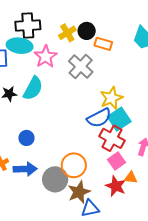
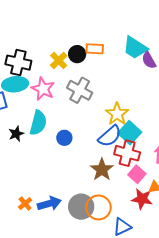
black cross: (28, 25) -> (18, 63), turned 30
orange rectangle: (103, 44) -> (95, 49), moved
blue circle: (26, 138) -> (64, 138), moved
orange circle: (74, 165) -> (98, 207), moved
brown star: (79, 192) -> (102, 170), moved

